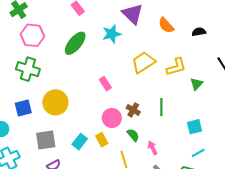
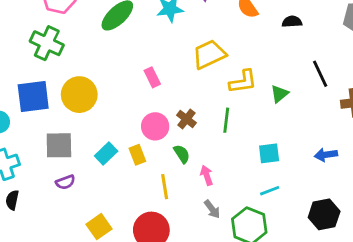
yellow L-shape: (176, 67) -> (243, 82), moved
blue square: (23, 108) -> (33, 96), size x1.4

